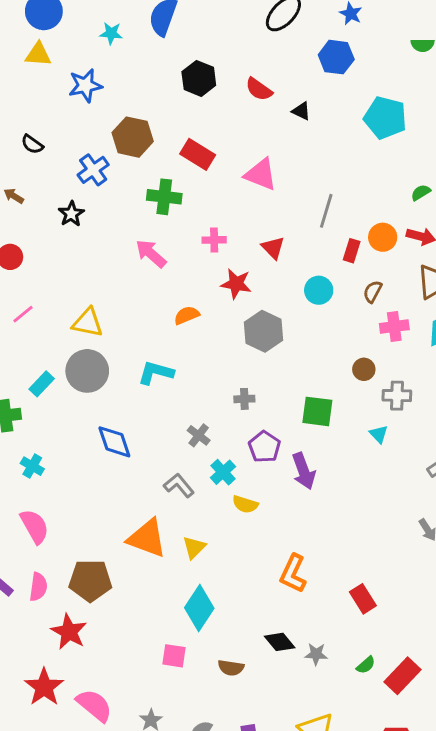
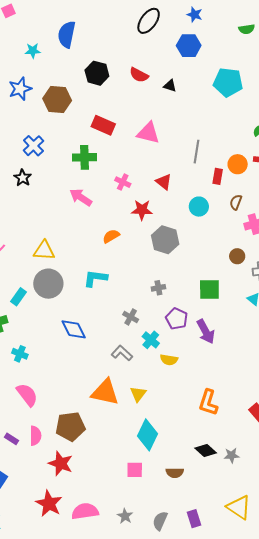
brown hexagon: (133, 137) -> (57, 100), moved
pink cross: (214, 240) -> (123, 182), turned 35
pink semicircle: (94, 705) -> (85, 511), turned -40

